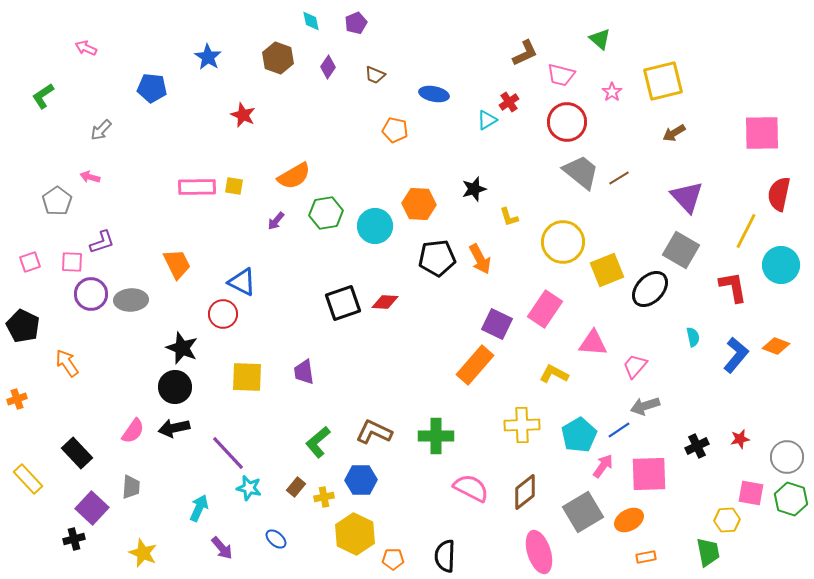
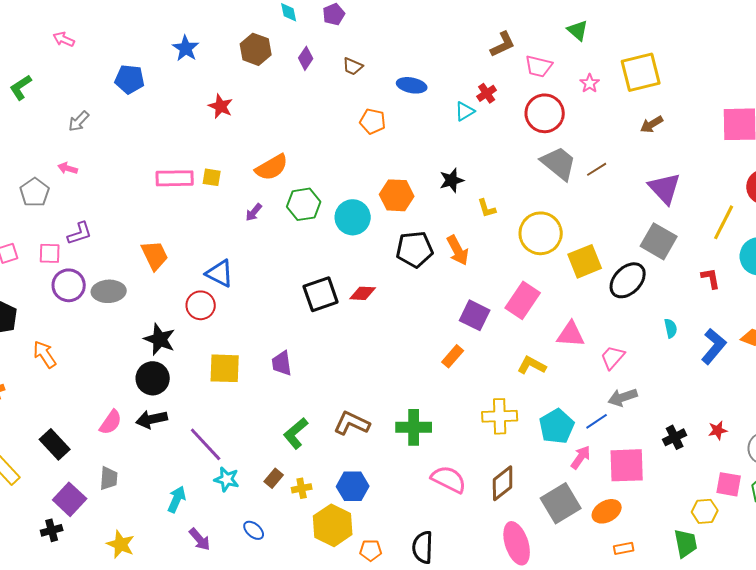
red L-shape: (733, 287) -> (711, 278), size x0.7
orange rectangle: (475, 365) -> (453, 356), size x0.6
blue hexagon: (361, 480) -> (353, 486), moved

